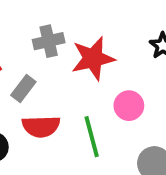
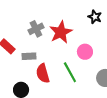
gray rectangle: (23, 89) -> (29, 56), turned 64
red semicircle: (41, 126) -> (43, 73), turned 90

